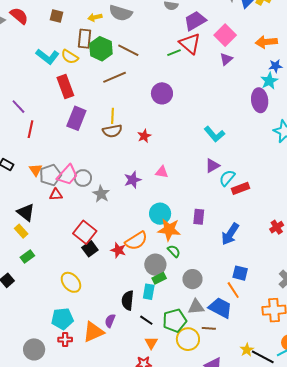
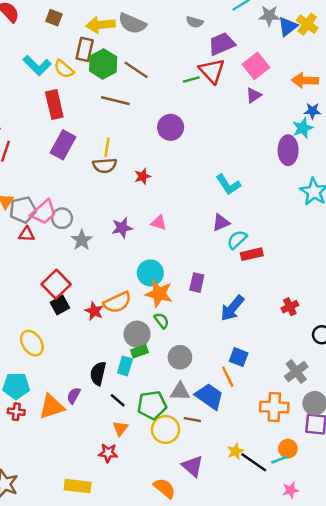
yellow arrow: (95, 17) -> (100, 25), size x1.6
brown line: (115, 77) -> (115, 101), turned 30

